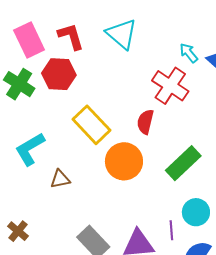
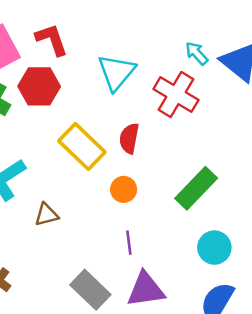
cyan triangle: (122, 34) -> (116, 72), moved, turned 32
red semicircle: (145, 122) -> (129, 138), moved
orange circle: (124, 161) -> (124, 189), size x0.6
purple line: (171, 230) -> (129, 243), moved

